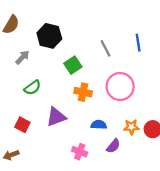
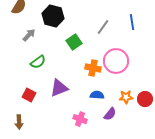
gray line: (105, 48) -> (103, 27), turned 63
orange cross: (83, 92) -> (93, 68), moved
brown arrow: (11, 155) -> (19, 122), turned -72

